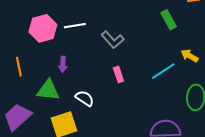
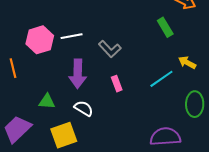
purple arrow: (63, 64) -> (78, 74), moved, size x1.8
orange line: (19, 67) -> (13, 68), moved
green triangle: (48, 90) -> (47, 101), size x0.7

